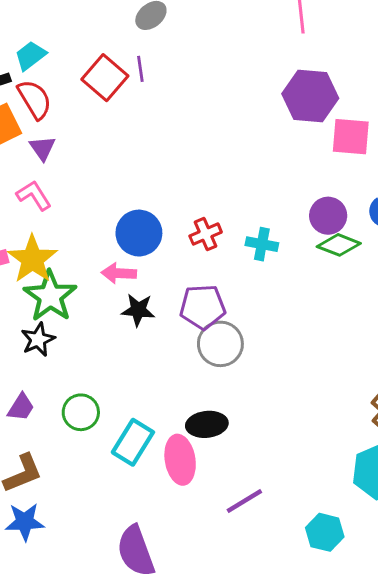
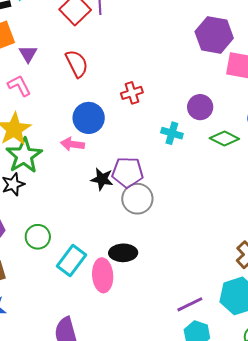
red semicircle: (35, 99) -> (77, 64), moved
purple circle: (328, 216) -> (200, 107), moved
red cross: (206, 234) -> (132, 93), moved
black star: (138, 310) -> (102, 179), moved
purple line: (244, 501) -> (190, 304), moved

